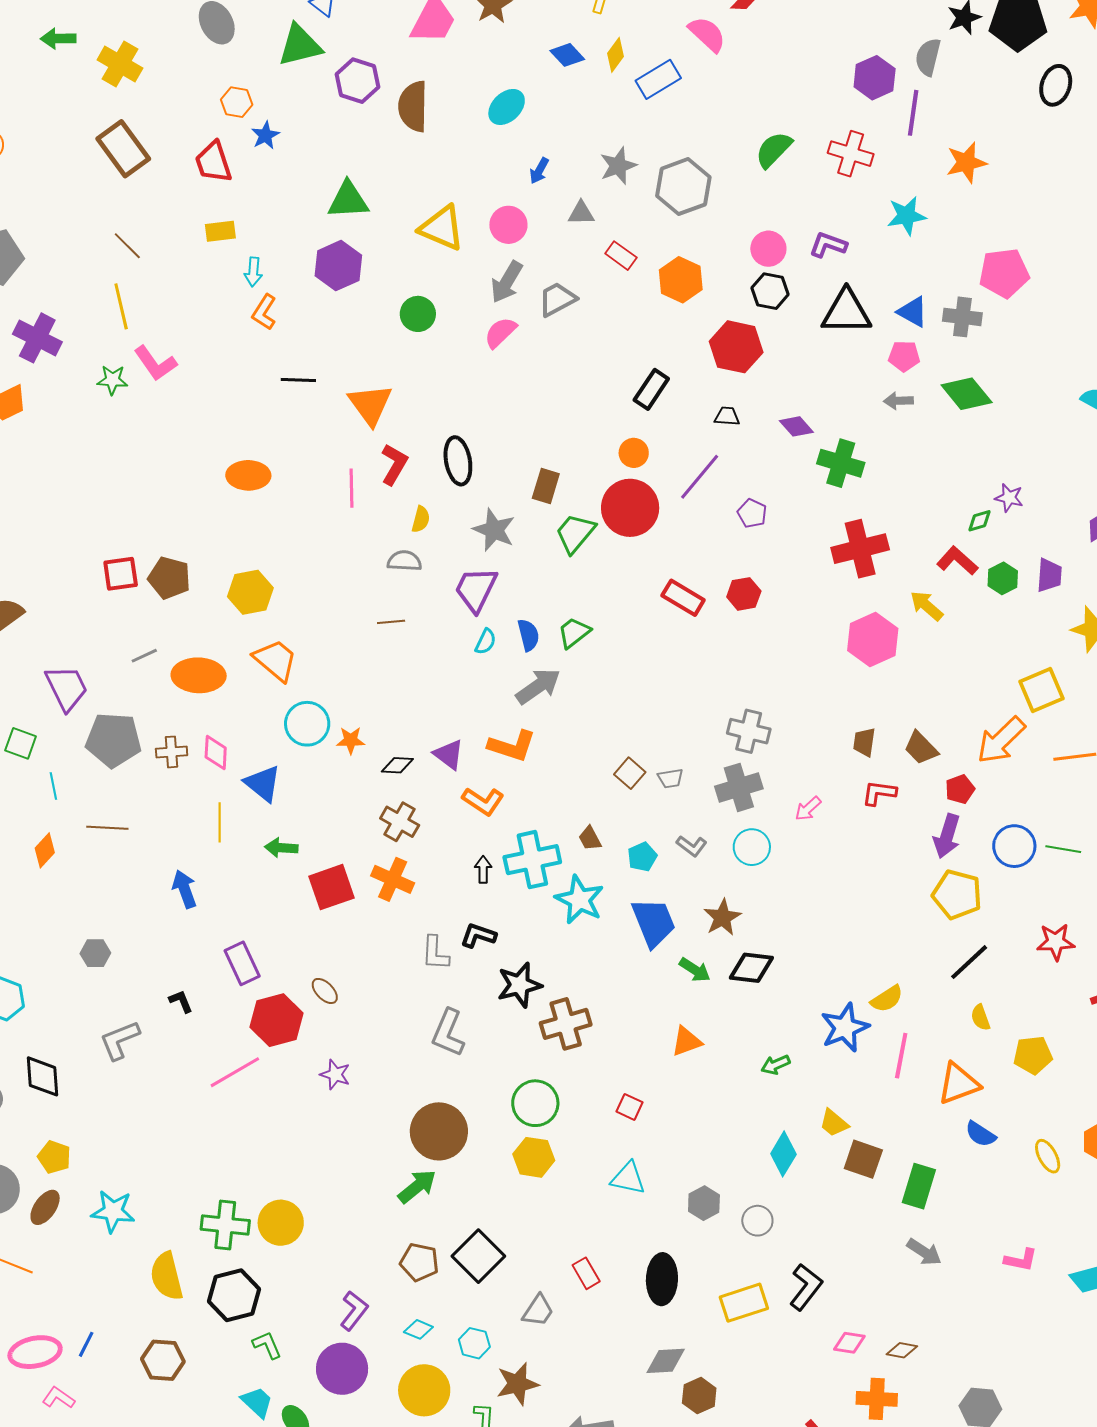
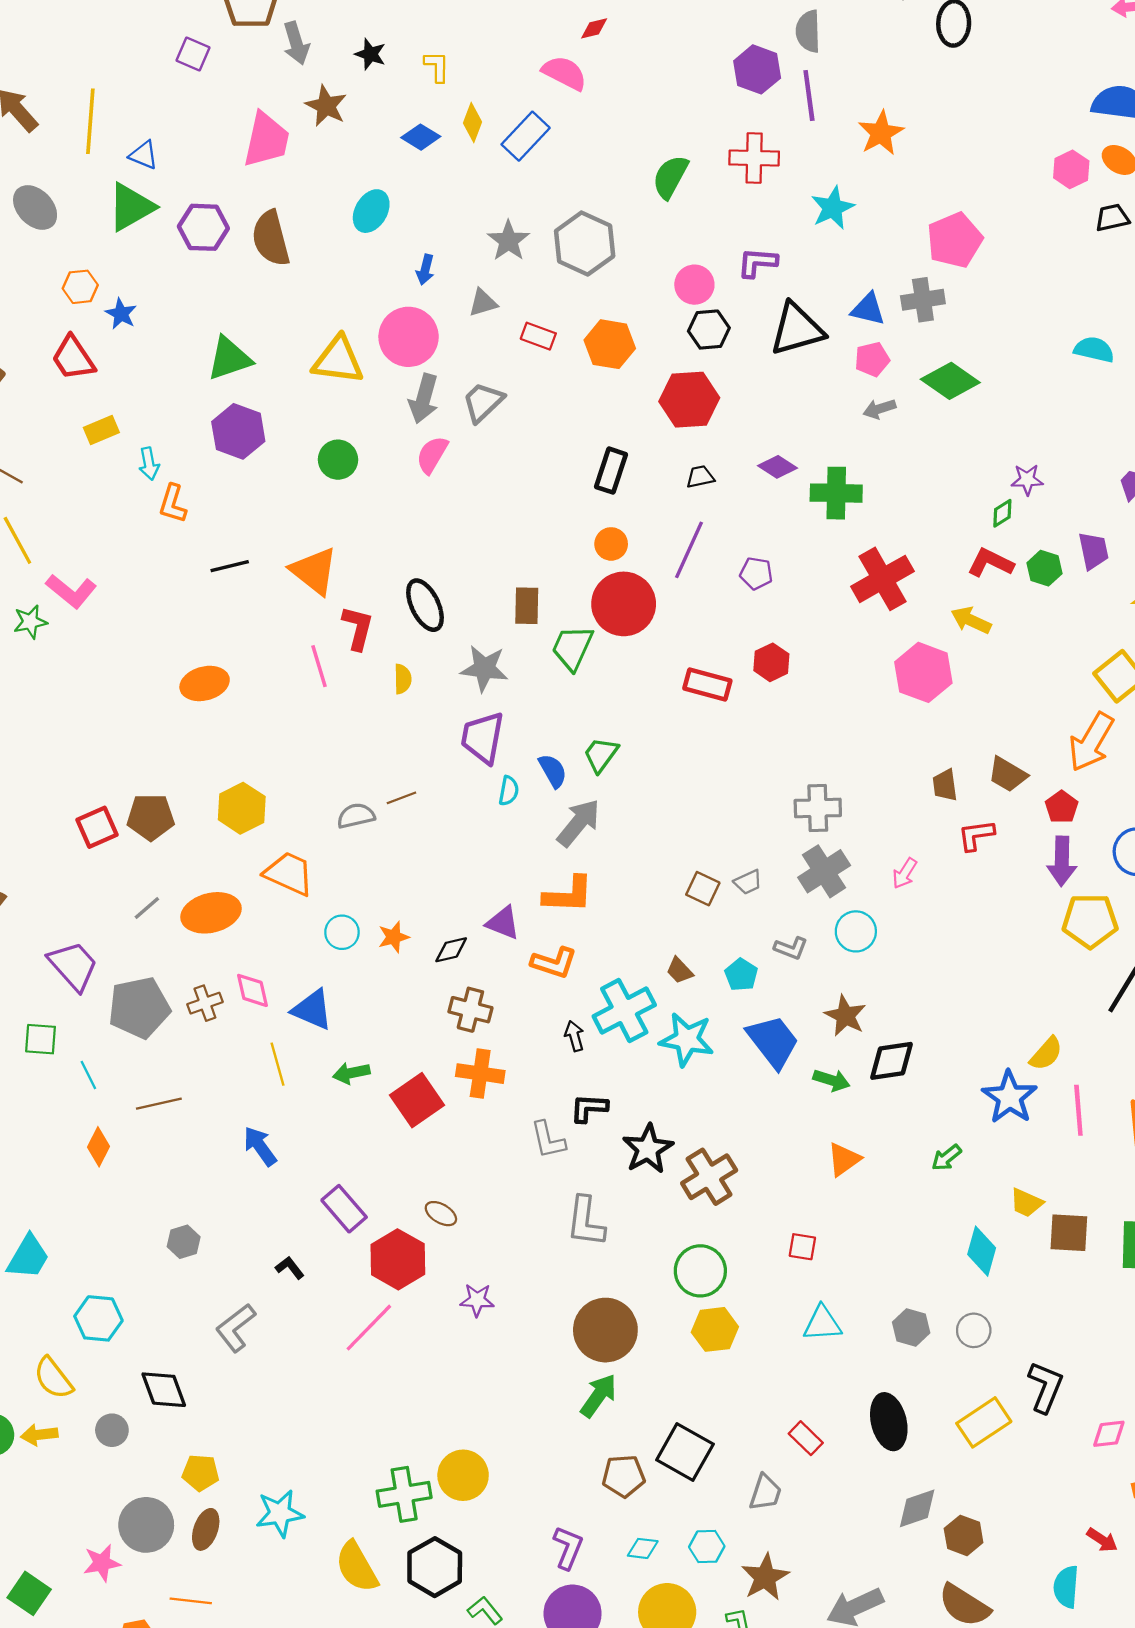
pink circle: (508, 225) -> (409, 337), size x1.4
gray semicircle: (404, 561) -> (356, 816), moved
cyan circle: (307, 724) -> (342, 932), size x0.7

